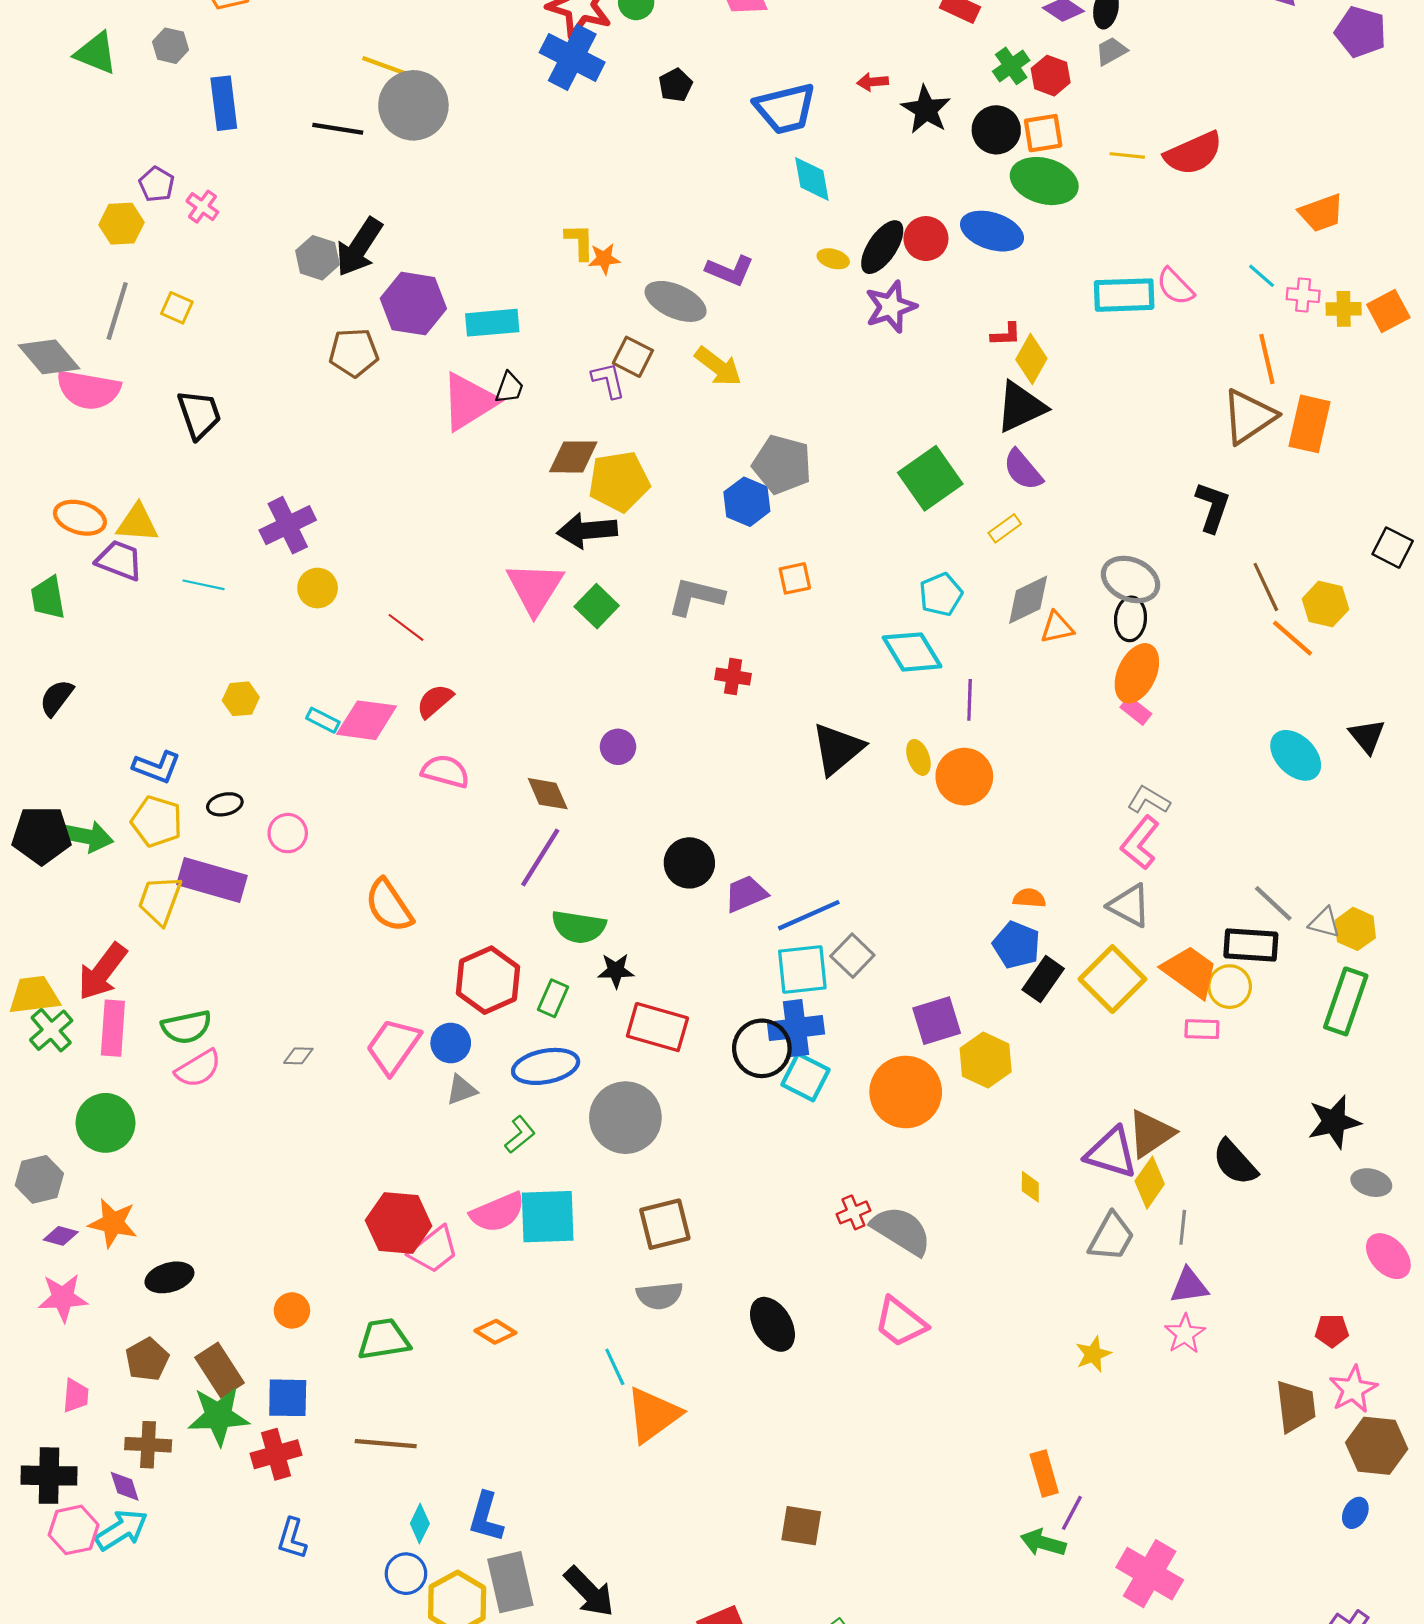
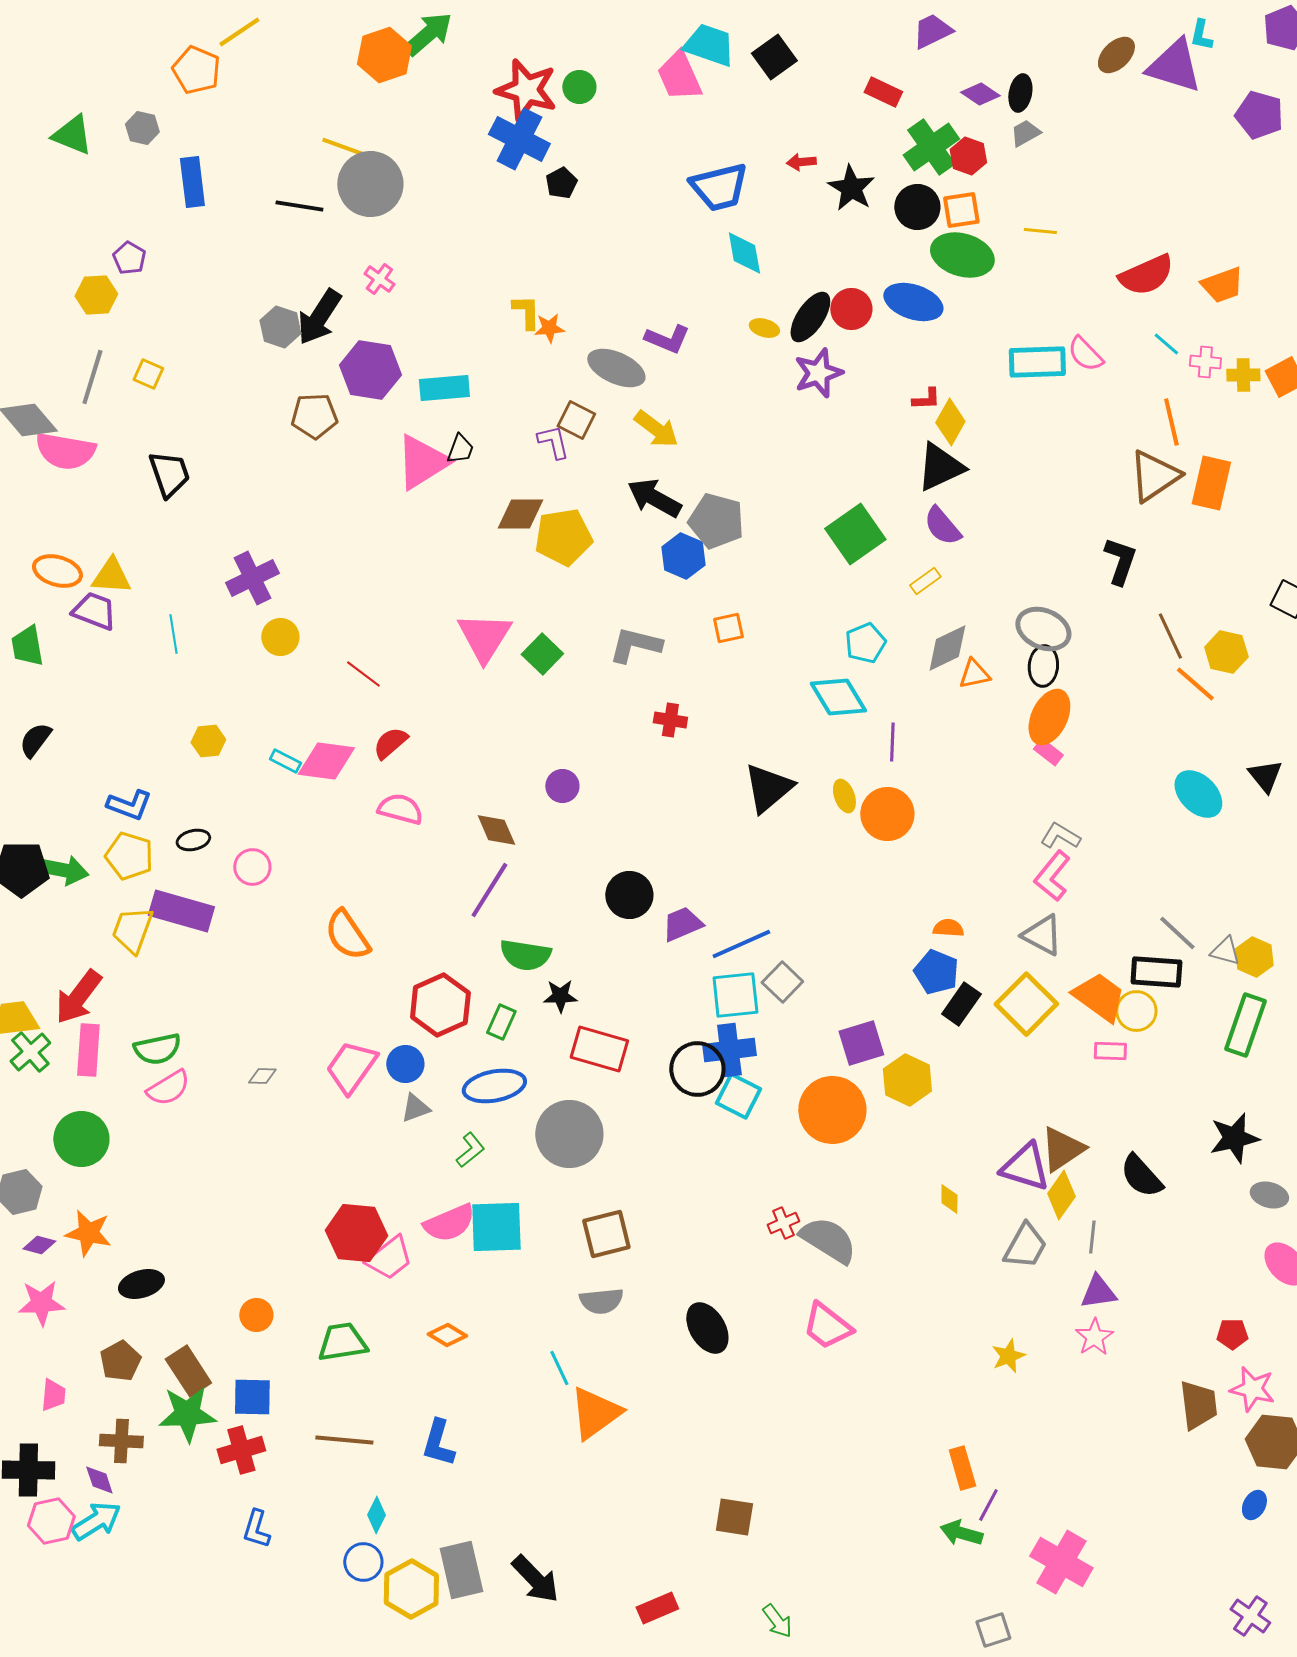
green cross: (1011, 66) -> (931, 147), size x1.6
black pentagon: (676, 85) -> (561, 183), moved
red semicircle: (1193, 153) -> (1146, 275), moved
pink cross: (202, 207) -> (379, 279), moved
black arrow: (587, 530) -> (654, 498), moved, turned 34
cyan line: (204, 585) -> (173, 634), turned 69
pink star: (1353, 1389) -> (1252, 1389), turned -30
blue L-shape: (486, 1517) -> (438, 1443), moved

